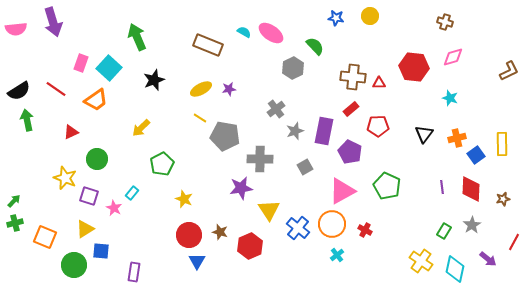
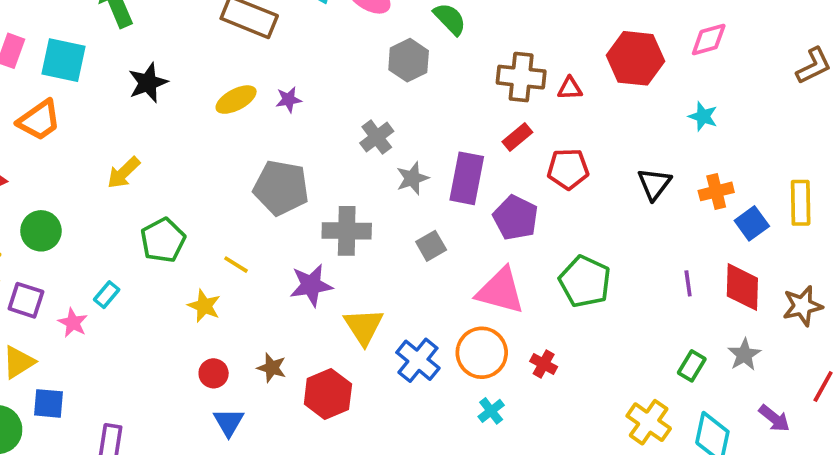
cyan square: (109, 68) -> (63, 60), turned -30
yellow line: (200, 118) -> (236, 265), moved
pink triangle: (342, 191) -> (500, 291), turned 44
brown star: (503, 199) -> (802, 306), size x1.5
red circle: (189, 235) -> (214, 373), size x0.6

